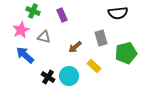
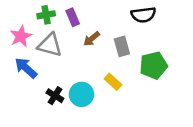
green cross: (33, 11) -> (46, 15), moved, turned -32
gray triangle: (44, 37) -> (50, 45), size x1.5
brown arrow: (75, 47) -> (92, 39), moved

